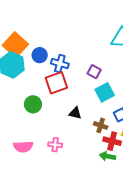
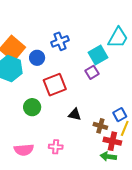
blue cross: (60, 64) -> (60, 41), moved, turned -36
purple square: (94, 72) -> (92, 72), turned 32
cyan square: (105, 92) -> (98, 55), moved

